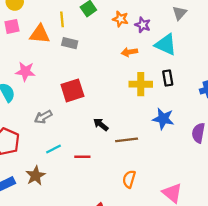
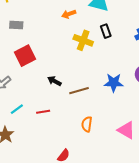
gray rectangle: (70, 43) -> (16, 25), moved
yellow cross: (141, 84) -> (83, 40), turned 30
blue star: (163, 119) -> (114, 83), moved

